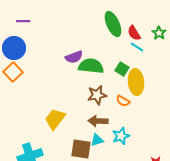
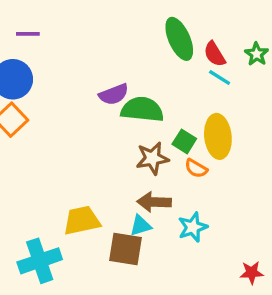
green square: (122, 69) -> (184, 141), moved
yellow trapezoid: (55, 119) -> (82, 220), moved, turned 40
cyan triangle: (97, 140) -> (141, 226), moved

